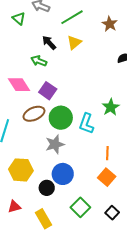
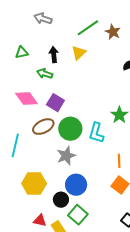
green line: (72, 17) -> (88, 28), moved
green triangle: (19, 18) -> (22, 52), moved, turned -48
black arrow: (49, 43) -> (54, 55), turned 42
red triangle: (14, 207) -> (40, 221), moved, turned 32
green square: (80, 207) -> (78, 215), moved

